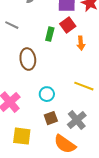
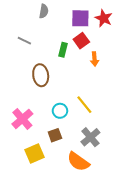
yellow line: (84, 86) -> (84, 105), moved, turned 30
brown square: (51, 118) -> (55, 135), moved
yellow square: (22, 136) -> (35, 153), turned -30

